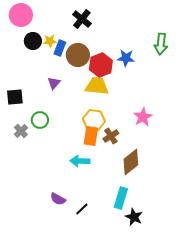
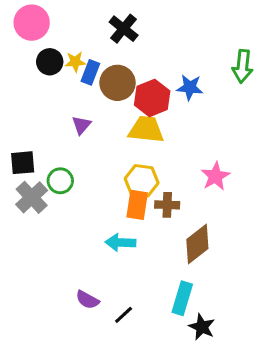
black square: (15, 97) -> (23, 163), moved
gray cross: (21, 131) -> (32, 197), size x1.5
brown cross: (111, 136) -> (167, 205), turned 35

